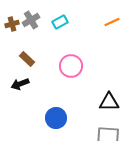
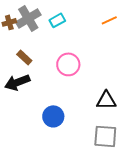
gray cross: (31, 20) -> (28, 18), size x1.4
black arrow: (20, 84) -> (17, 82), size x1.4

